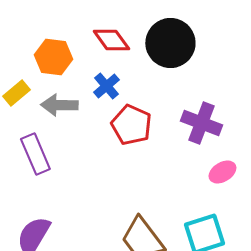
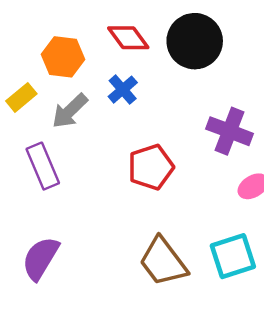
gray arrow: (59, 105) -> (70, 111), turned -45
red pentagon: (131, 125) -> (151, 167), moved, turned 30

